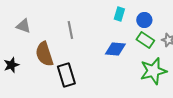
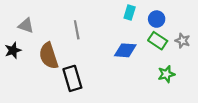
black star: (11, 65) -> (13, 50), moved
green star: (153, 71) -> (166, 74), size x0.6

